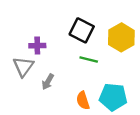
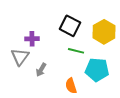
cyan pentagon: (113, 97) -> (97, 70), moved

